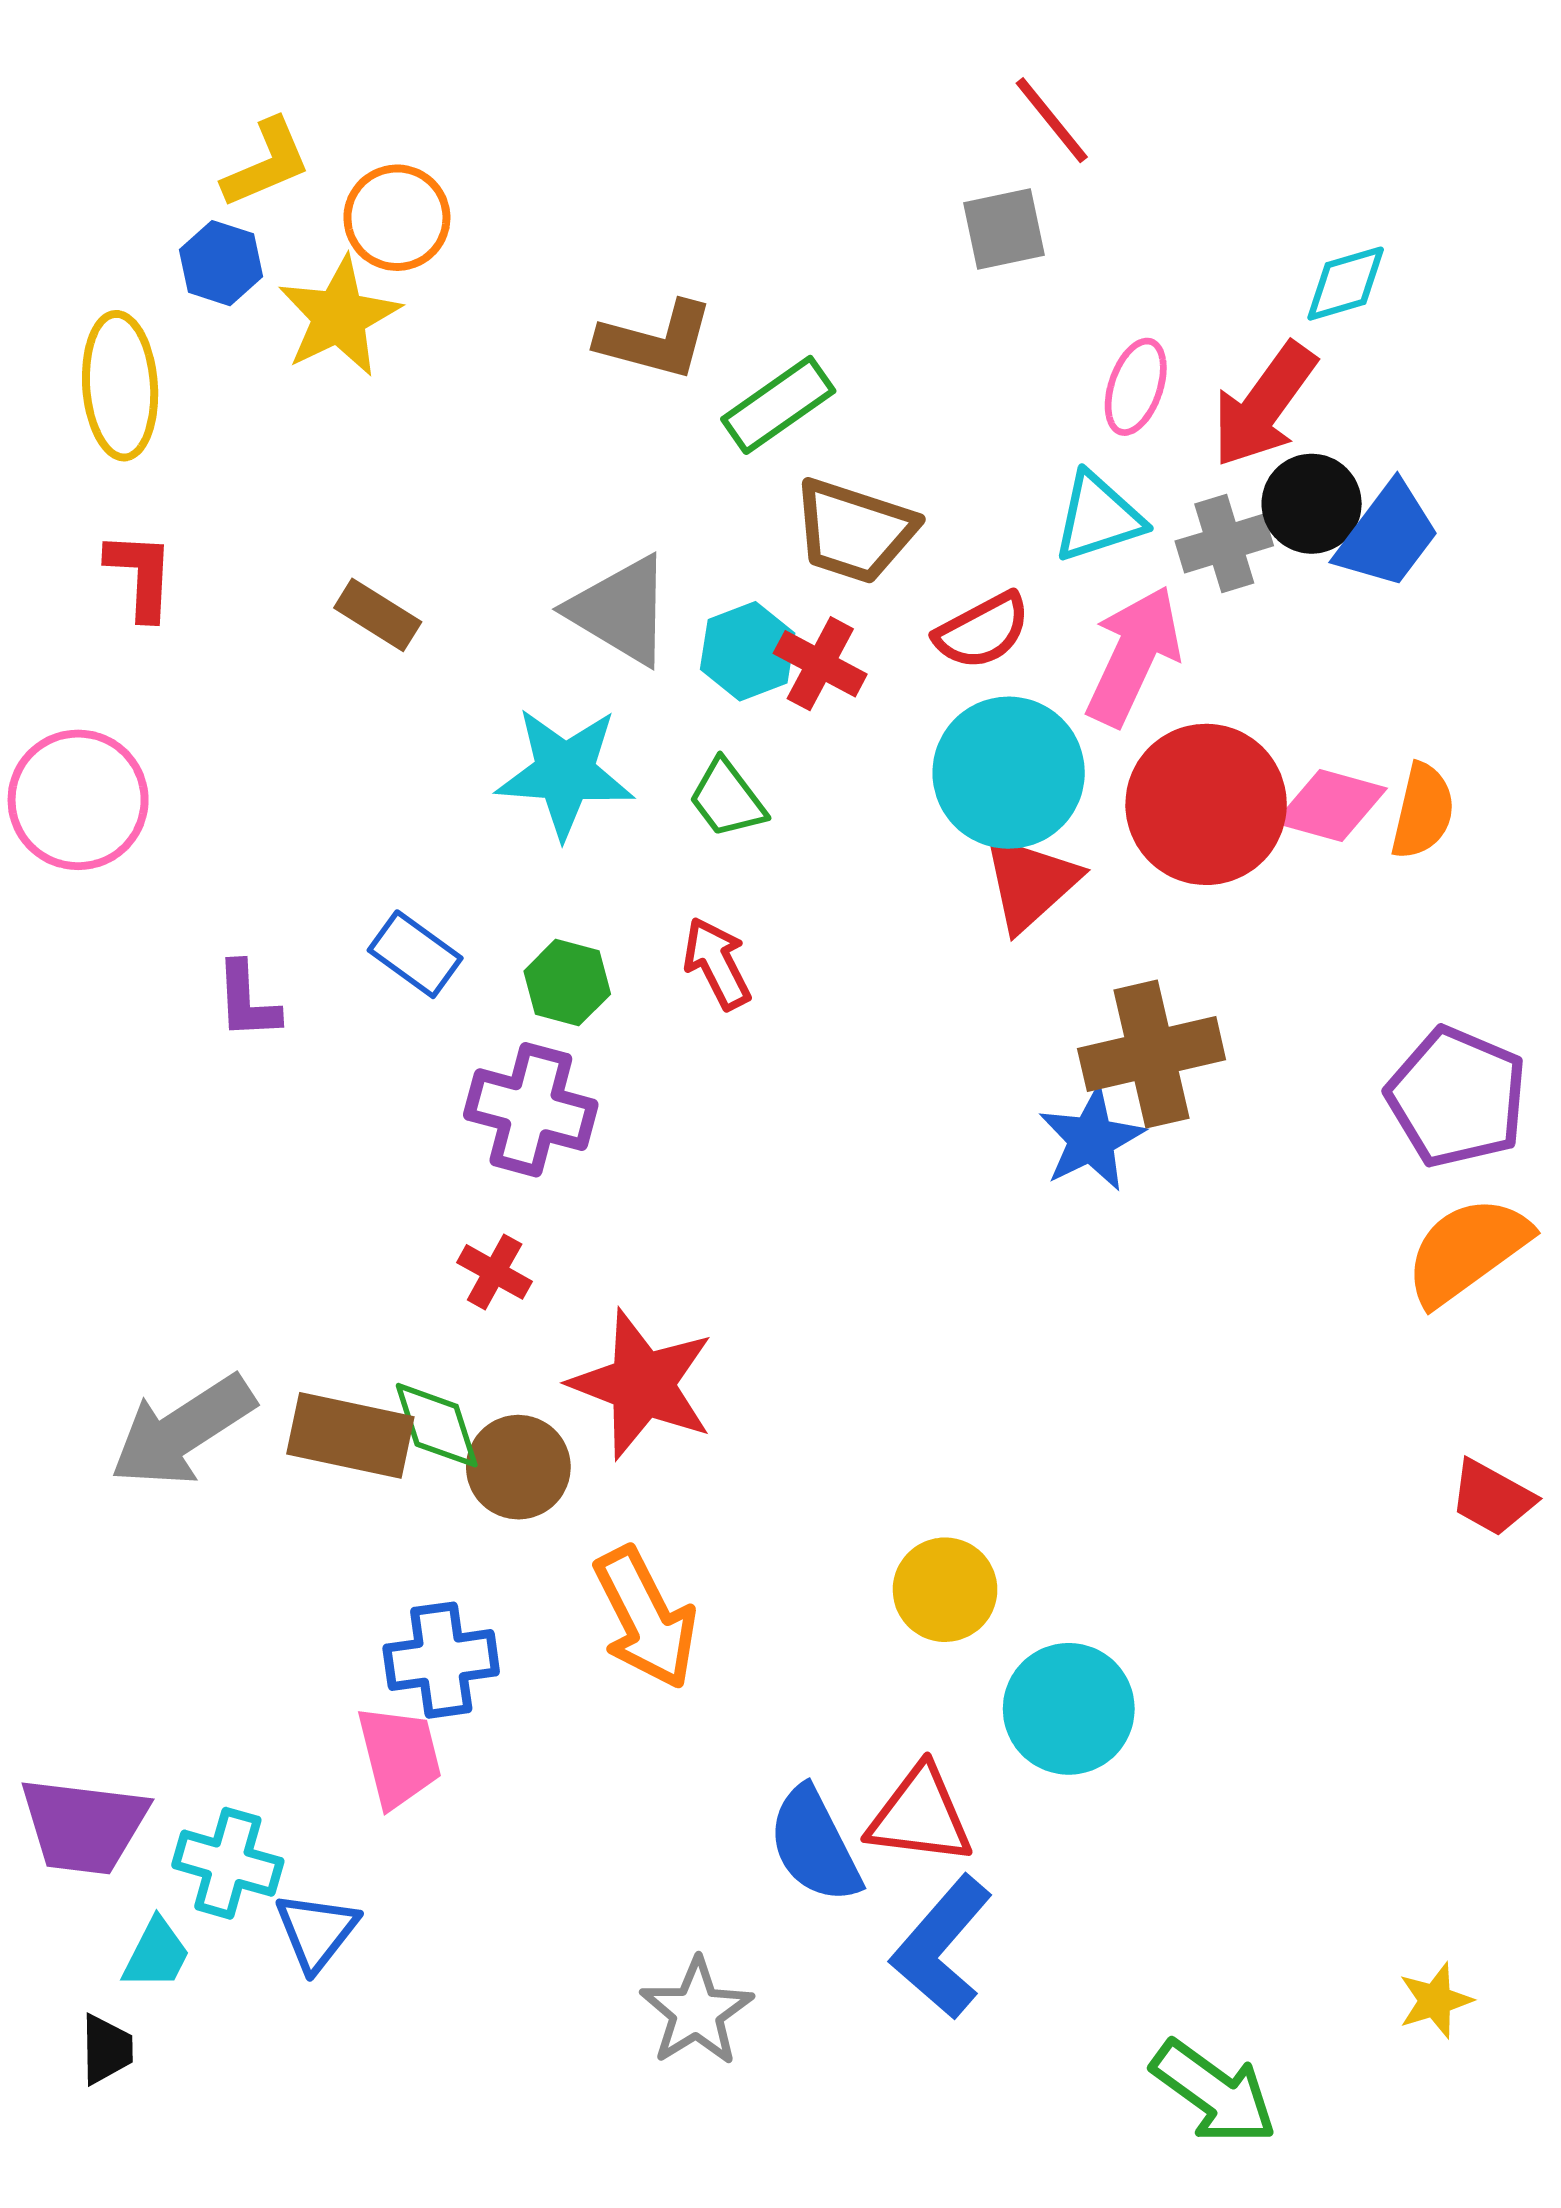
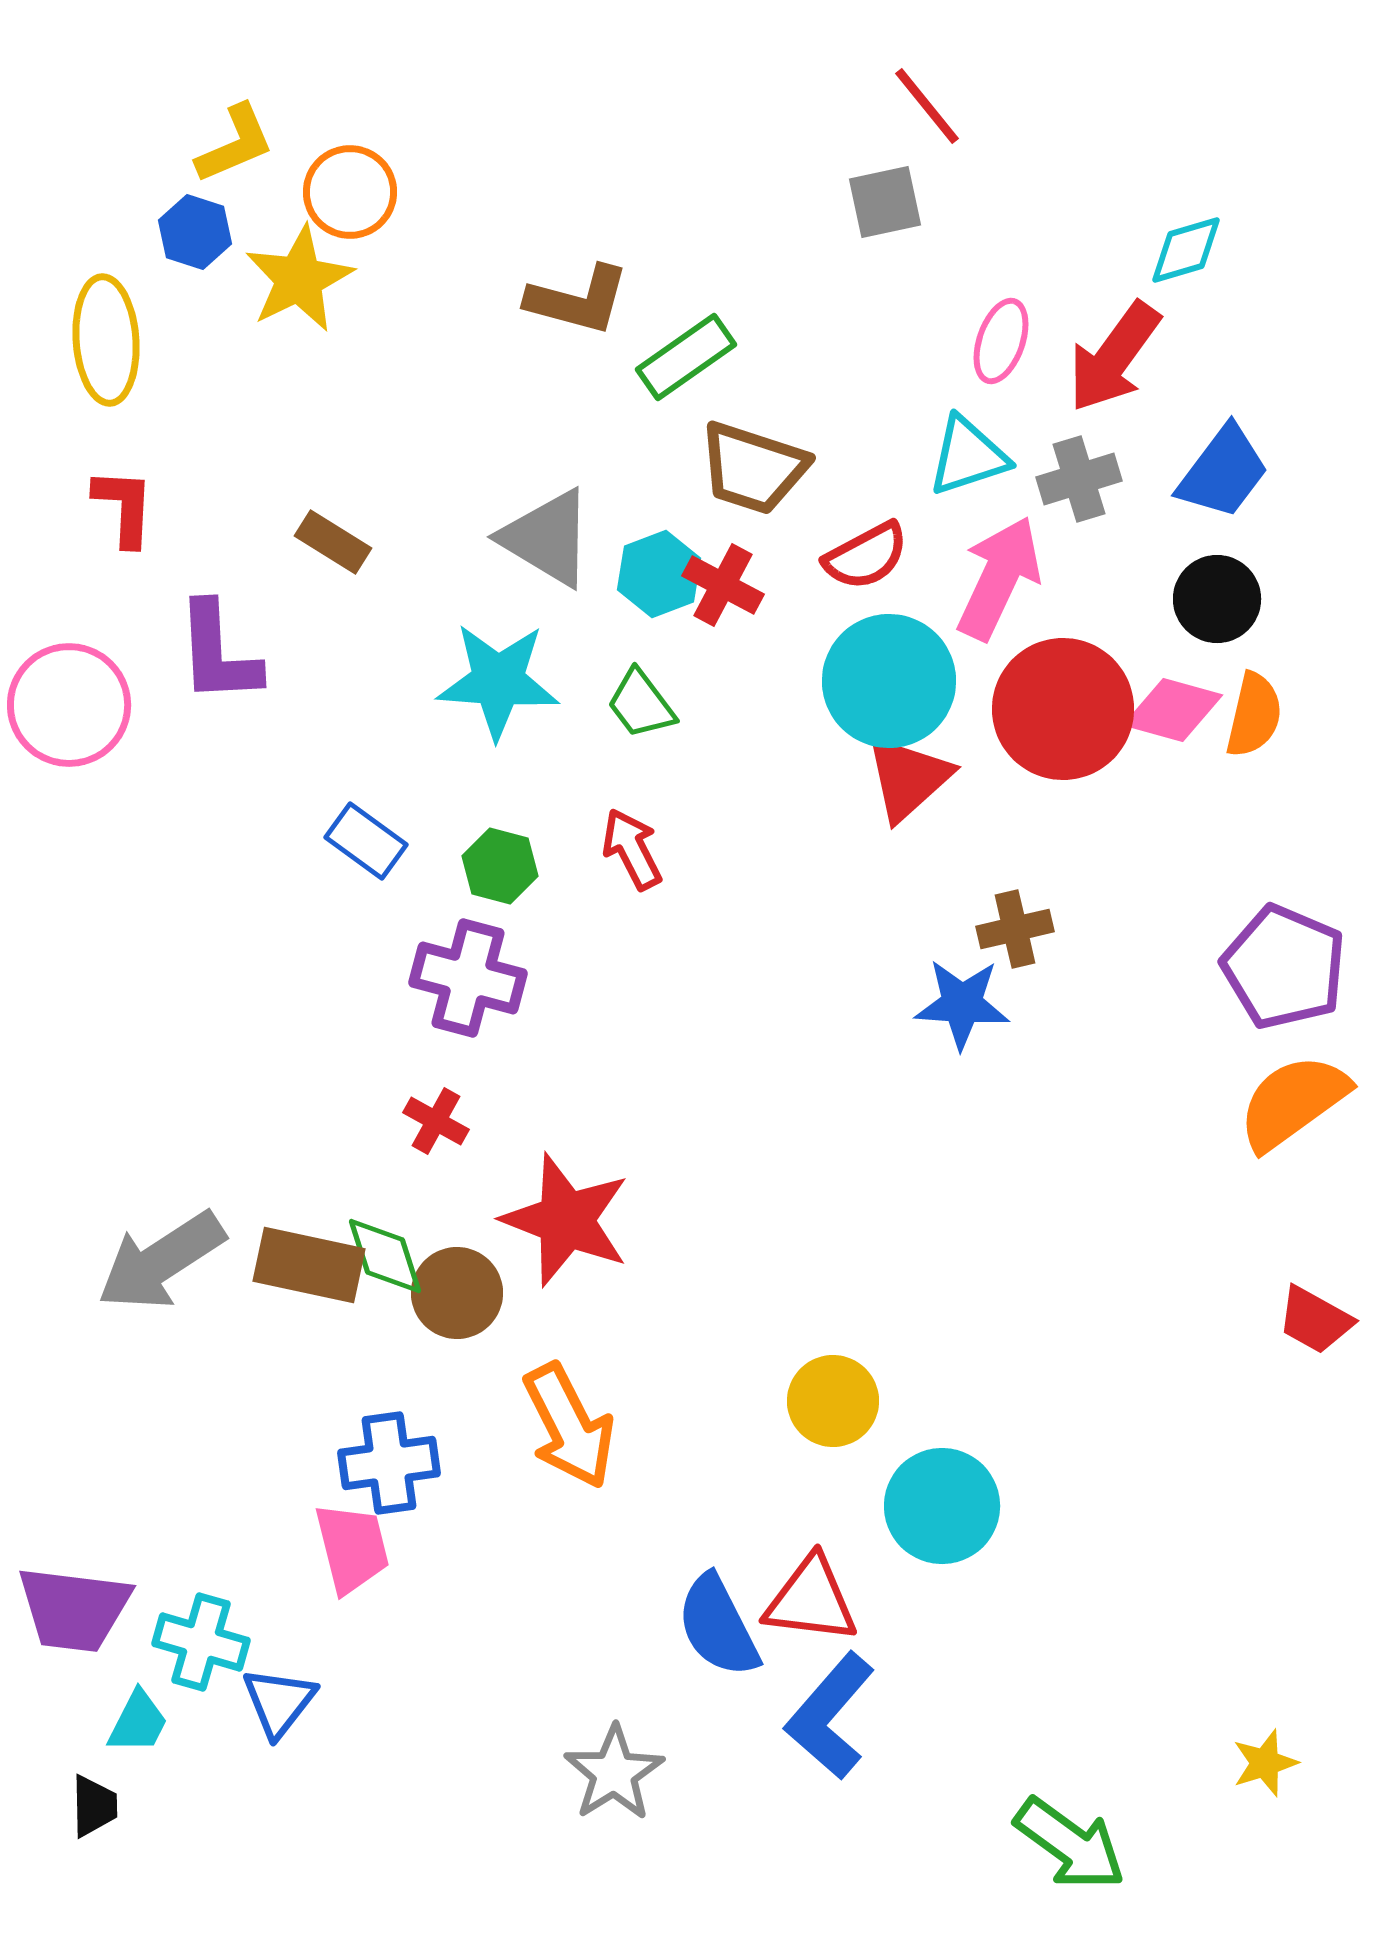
black circle: (1312, 504) -> (1217, 599), moved
purple L-shape: (247, 1001) -> (218, 653), moved, size x1.5
brown cross: (1152, 1054) -> (1015, 929), size x0.6
blue star: (1091, 1139) -> (962, 1004), turned 30

